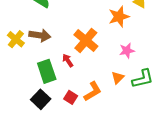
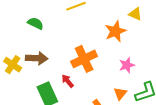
orange cross: (86, 40) -> (84, 59), turned 30

